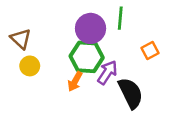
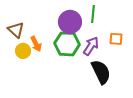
orange square: (150, 50) -> (116, 39), turned 32
purple arrow: (107, 72) -> (91, 46), moved
orange arrow: (75, 81) -> (36, 44), moved, turned -56

